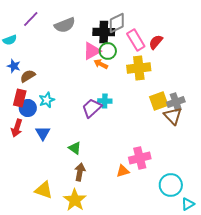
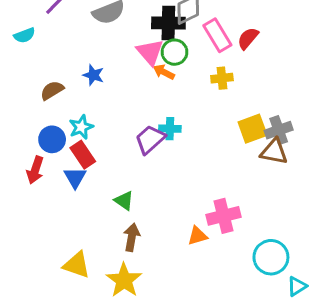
pink triangle: (92, 51) -> (150, 52), turned -42
blue star: (14, 66) -> (93, 75), moved
yellow cross: (139, 68) -> (222, 78), size x0.6
red rectangle: (20, 98) -> (83, 155), moved, turned -48
brown triangle: (173, 116) -> (274, 152), turned -36

